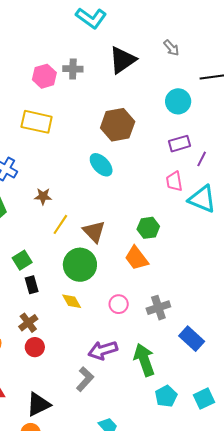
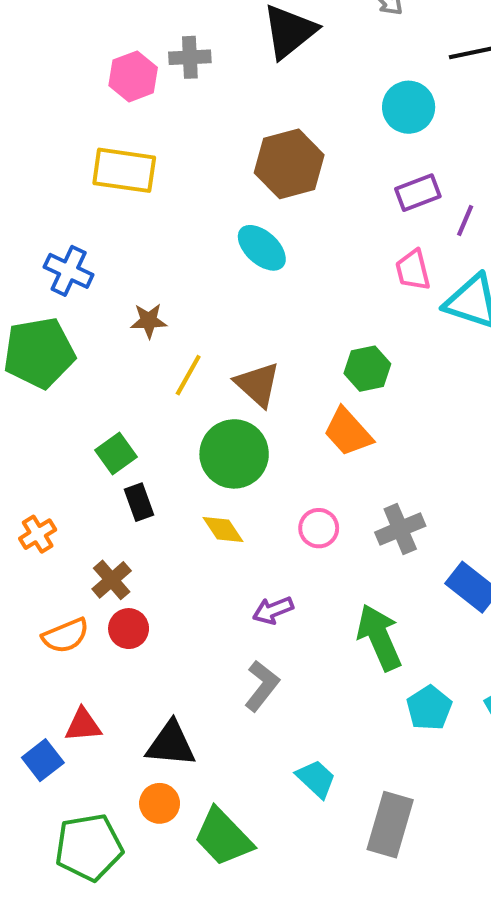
brown cross: (28, 323) -> (112, 580), moved
red circle: (35, 347) -> (129, 629), moved
purple arrow: (103, 350) -> (273, 610), moved, size x0.7
black triangle: (38, 404) -> (171, 744), turned 36

